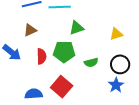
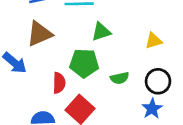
brown triangle: (30, 30) -> (40, 34), size x1.5
red semicircle: (42, 56) -> (59, 83), moved

